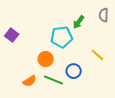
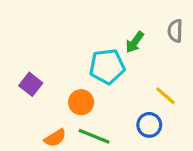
purple square: (12, 35) -> (31, 84), moved
blue circle: (74, 71) -> (149, 125), moved

